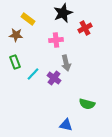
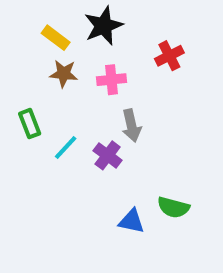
black star: (63, 13) -> (104, 26), moved
brown star: (16, 35) -> (64, 74), moved
blue triangle: (66, 125) -> (131, 221), moved

